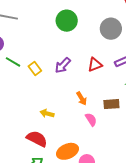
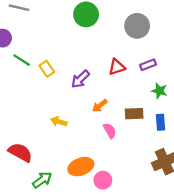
purple arrow: (63, 65) -> (80, 79), moved
orange arrow: (82, 98) -> (100, 106), turned 80
red semicircle: (37, 139) -> (20, 152), moved

